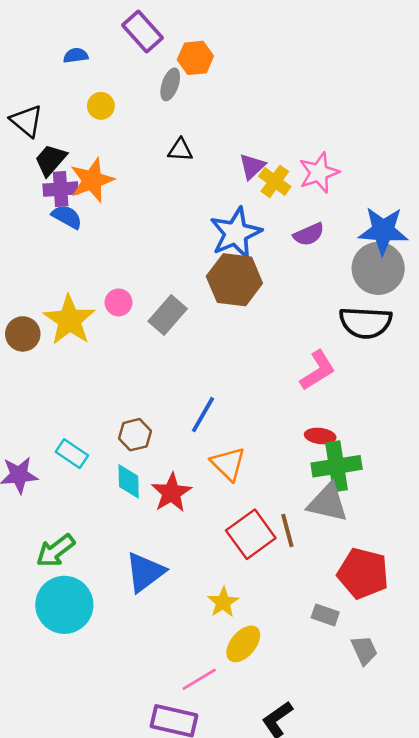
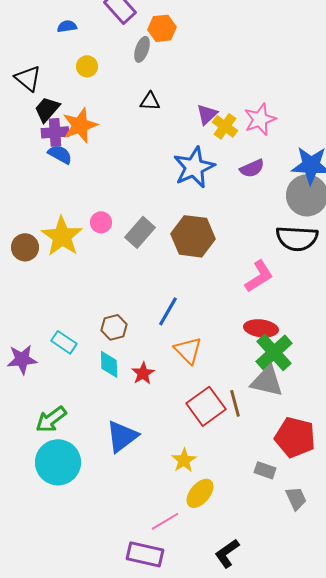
brown hexagon: (234, 280) -> (193, 236), moved
red ellipse: (320, 436) -> (261, 328), size x1.4
green cross: (337, 466) -> (274, 352), turned -33
red star: (171, 493) -> (143, 373), size x0.7

